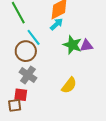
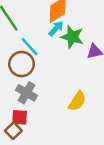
green star: (72, 45) -> (72, 37), moved
brown square: (15, 105) -> (13, 131), turned -32

